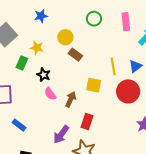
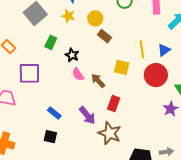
yellow star: (37, 48) -> (68, 16), moved
brown arrow: (71, 99) -> (98, 81), turned -70
blue rectangle: (19, 125) -> (54, 113), moved
purple arrow: (61, 134) -> (87, 115), turned -78

